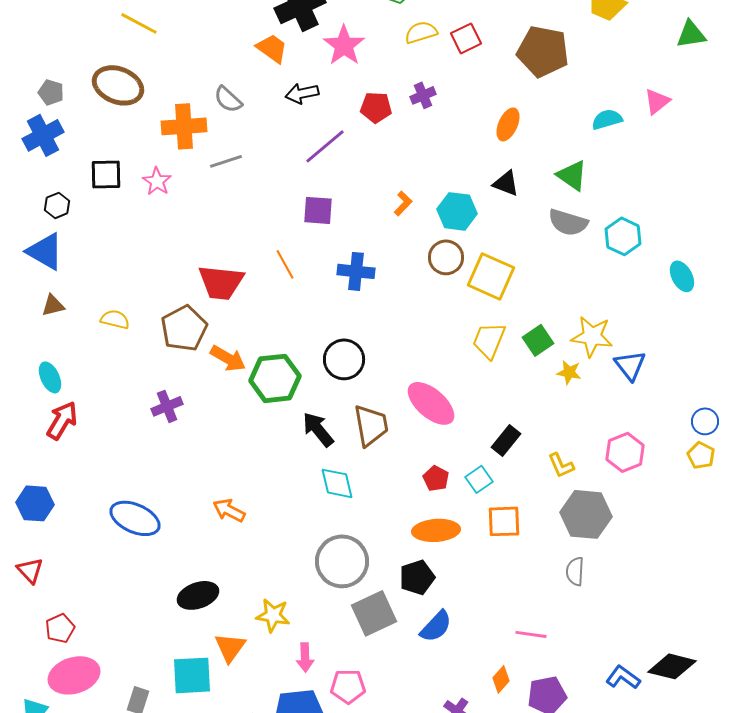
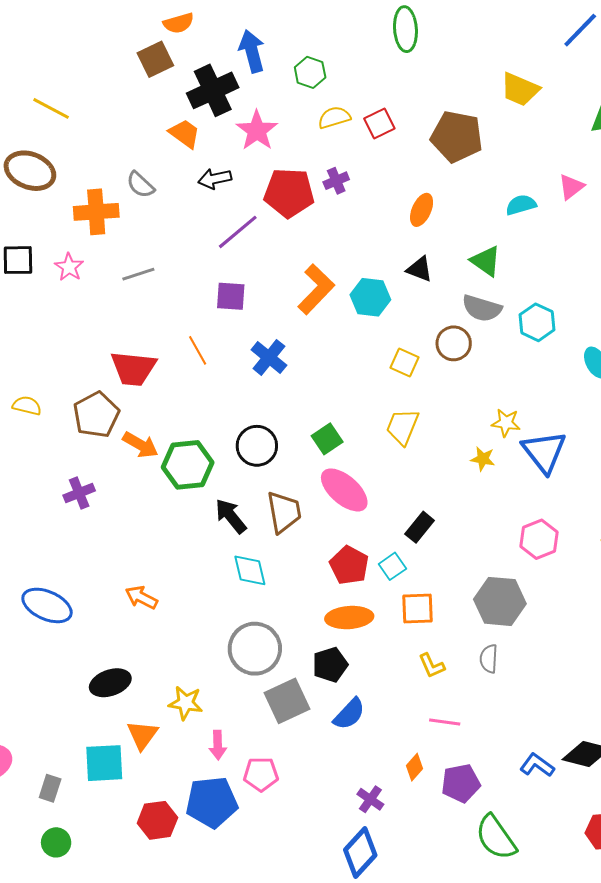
red pentagon: (376, 107) -> (289, 193), size x1.6
gray line: (226, 161) -> (138, 274), moved
orange L-shape: (403, 203) -> (316, 289), size x2.0
brown circle: (446, 257) -> (454, 343), moved
blue cross: (356, 271) -> (269, 357), turned 33
yellow square: (491, 276) -> (404, 362), size x0.6
yellow star: (592, 336) -> (506, 423), size x0.7
green square: (538, 340) -> (327, 439), moved
blue triangle: (630, 365) -> (544, 452), size x1.4
yellow L-shape: (561, 465) -> (432, 666), moved
red pentagon: (436, 478) -> (349, 565), size x1.5

